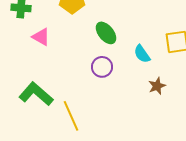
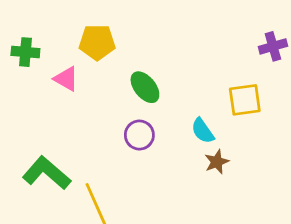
pink triangle: (41, 37) -> (66, 79), moved
cyan semicircle: (142, 54) -> (203, 131), moved

